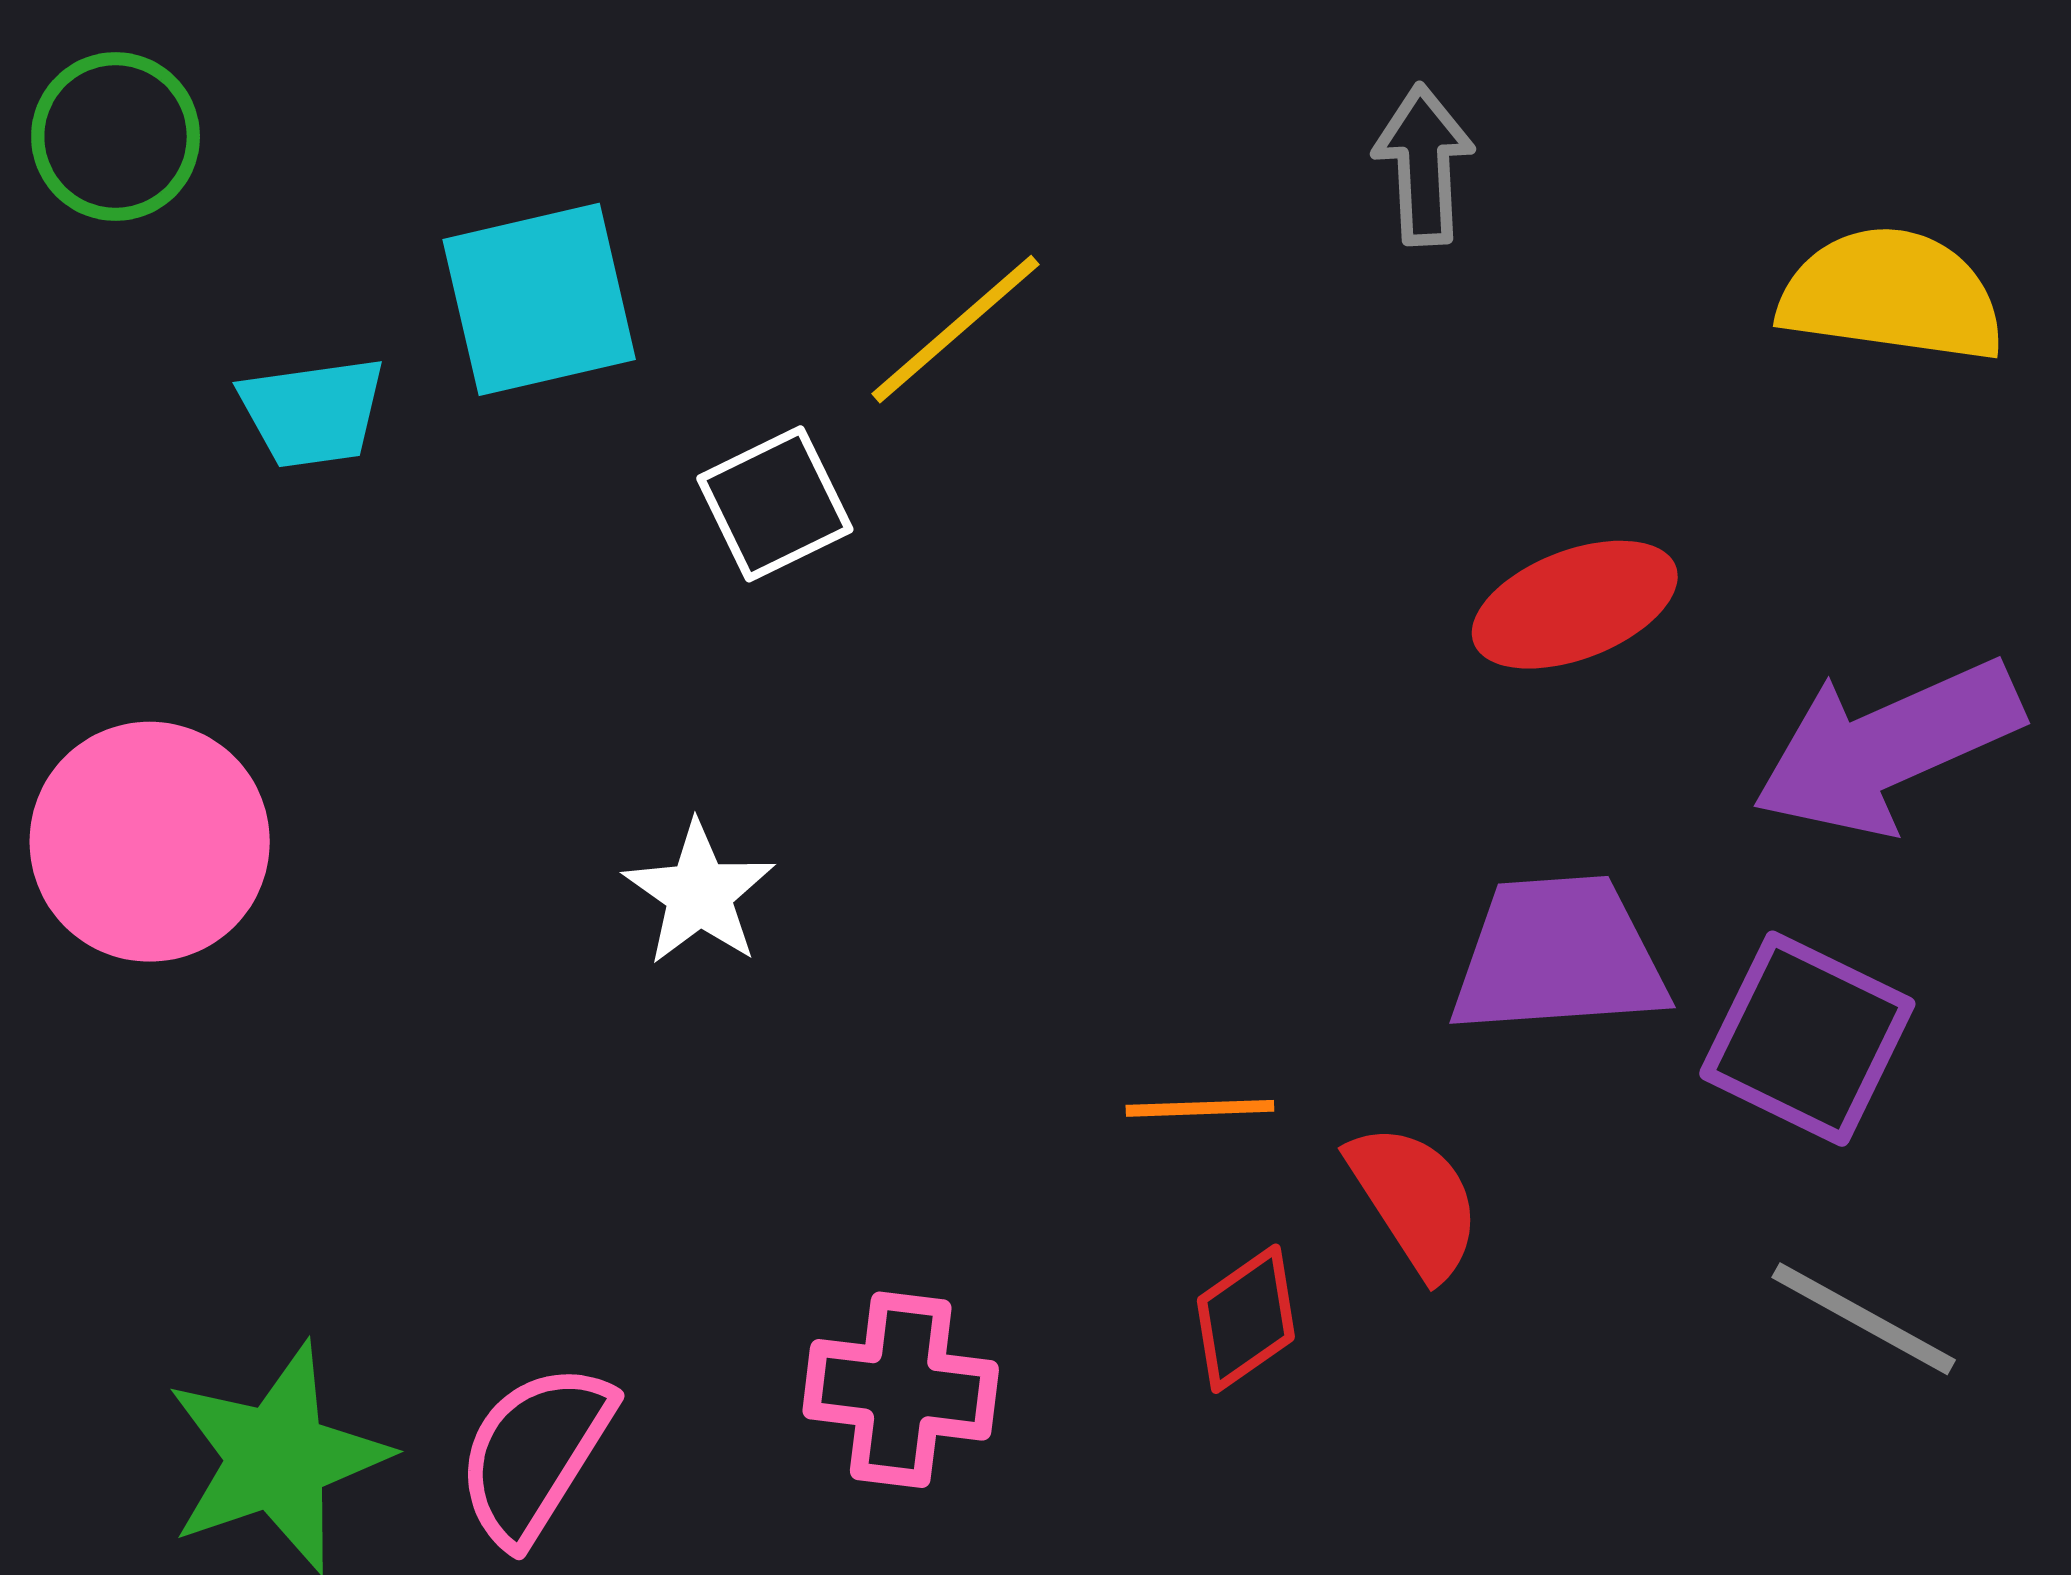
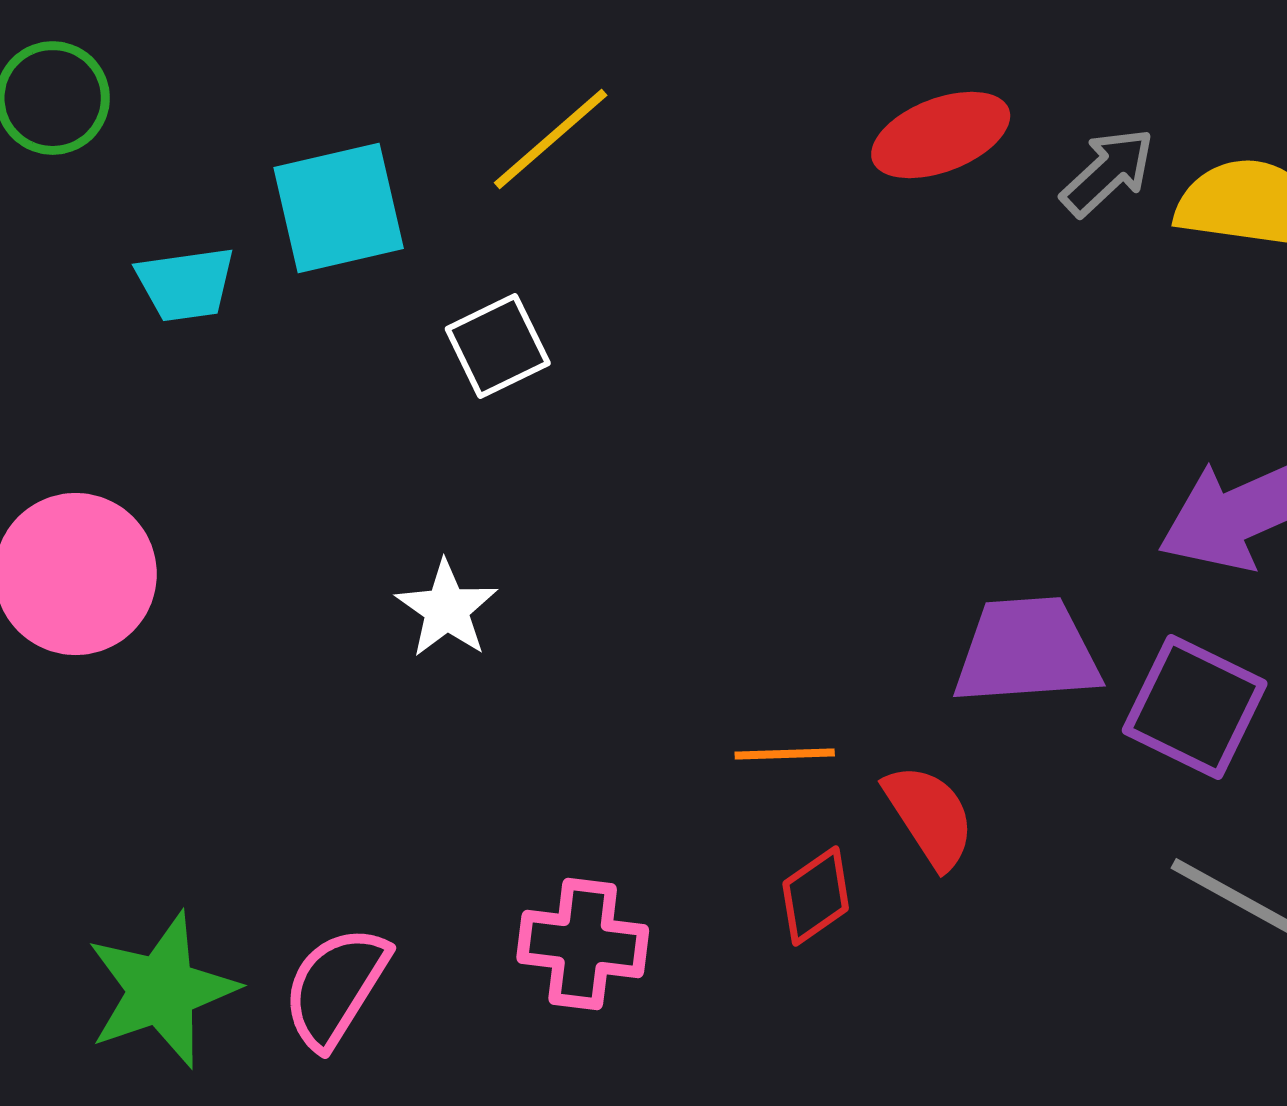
gray arrow: (1424, 165) -> (1108, 172), moved, turned 50
yellow line: (956, 329) -> (551, 139), moved
red ellipse: (1575, 605) -> (941, 135), moved

